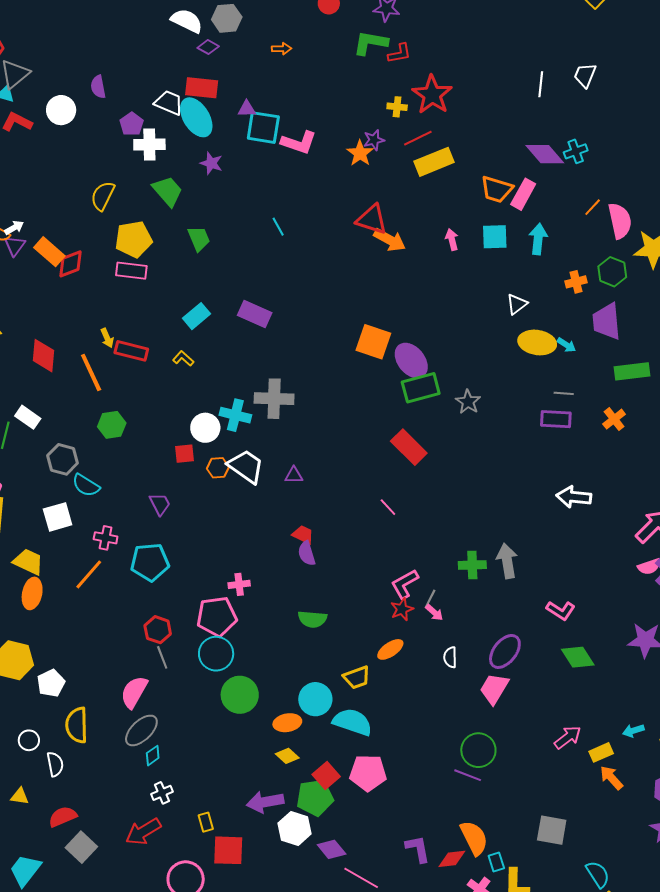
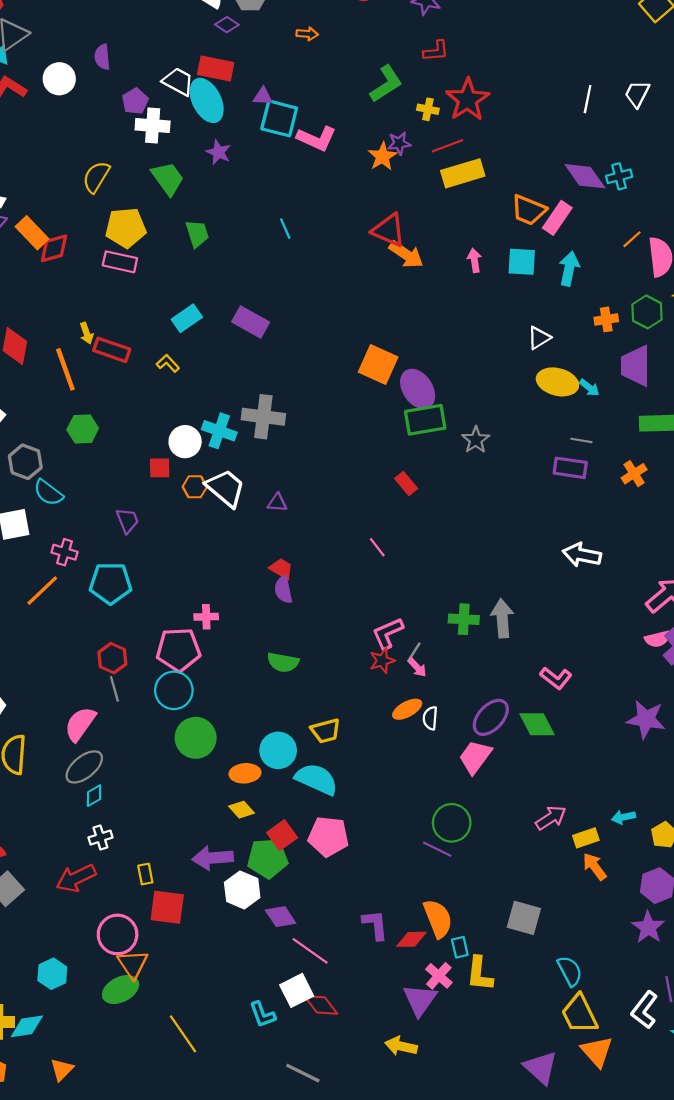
green L-shape: (370, 43) -> (386, 84), moved, turned 132
red rectangle: (409, 447) -> (406, 484), size x0.6
orange ellipse: (390, 649) -> (407, 709), moved
green diamond: (578, 657) -> (537, 724), moved

